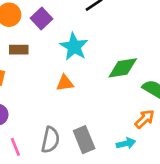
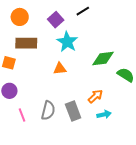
purple square: (41, 19) -> (56, 20), moved
brown rectangle: (19, 50) -> (26, 43), size x1.5
orange arrow: (145, 119) -> (95, 96), moved

